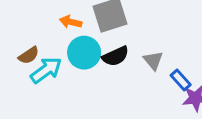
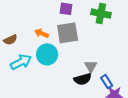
brown semicircle: (29, 55) -> (10, 40), moved
black semicircle: (115, 56) -> (83, 79), moved

